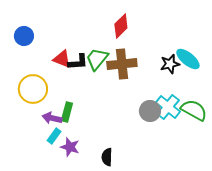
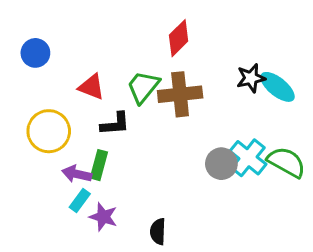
black L-shape: (78, 62) -> (115, 124), moved
black star: (170, 64) -> (251, 78), moved

